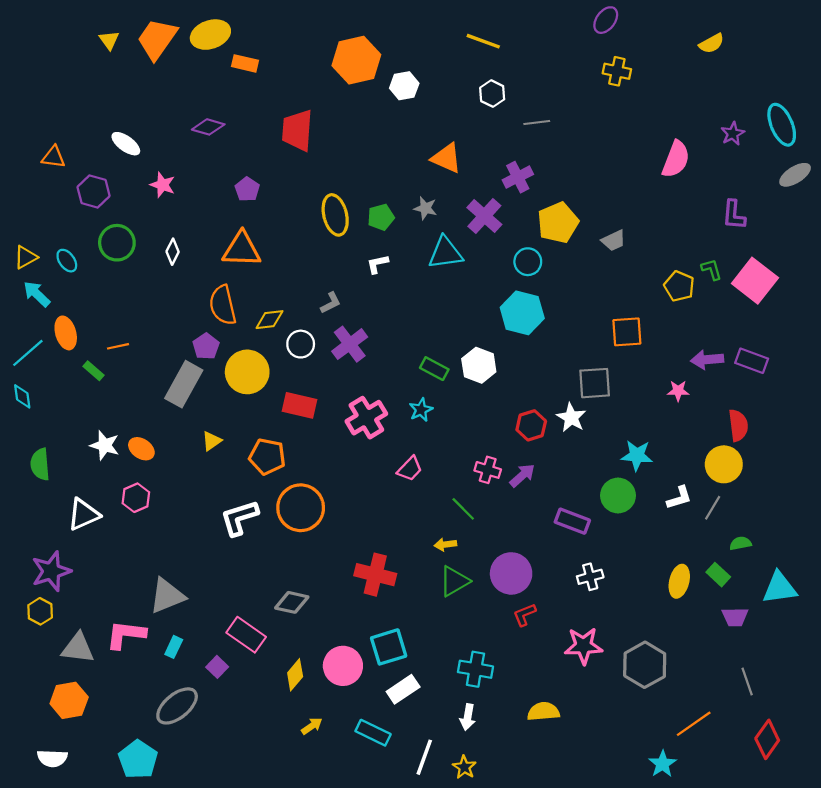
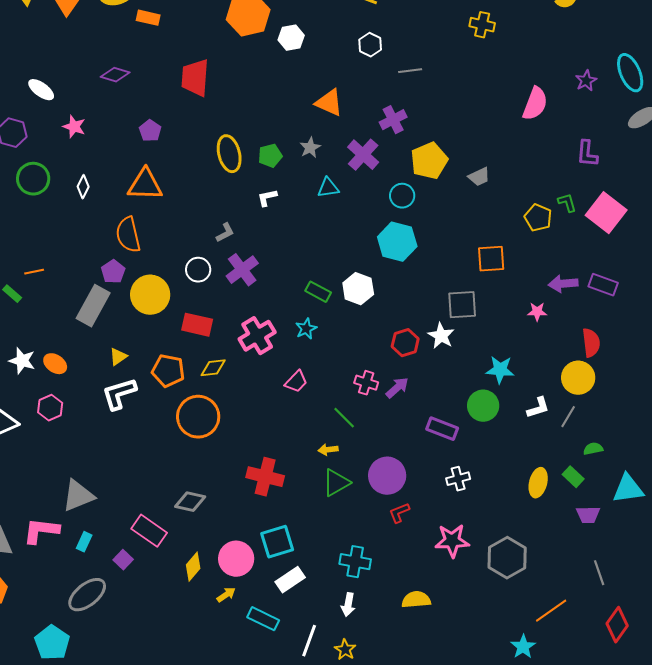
gray star: (425, 208) -> (310, 148), turned 30
cyan triangle: (445, 253) -> (328, 188), size x0.7
yellow diamond: (269, 320) -> (213, 368), moved
white L-shape: (239, 518) -> (119, 394), moved
yellow arrow: (312, 726) -> (226, 595), moved

